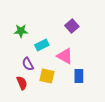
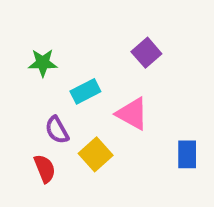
yellow square: (47, 76) -> (96, 154), turned 35
blue rectangle: (79, 76) -> (187, 154), moved

